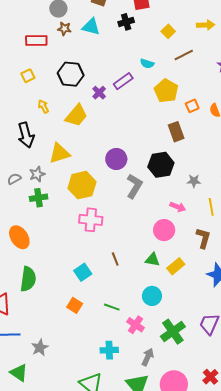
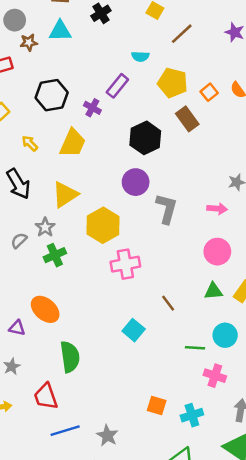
brown rectangle: (176, 132) -> (187, 119), moved
black hexagon: (161, 165) -> (145, 138), moved
pink arrow: (178, 207) -> (217, 209), moved
orange square: (75, 305) -> (157, 406), moved
green line: (112, 307) -> (195, 348), moved

